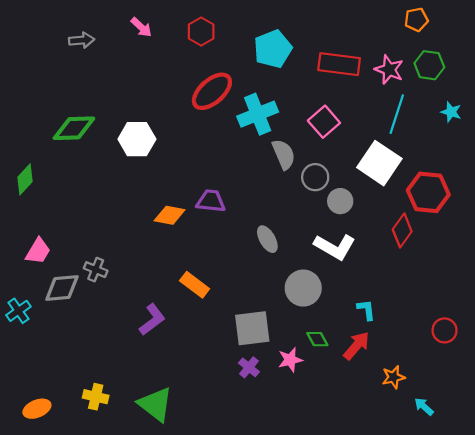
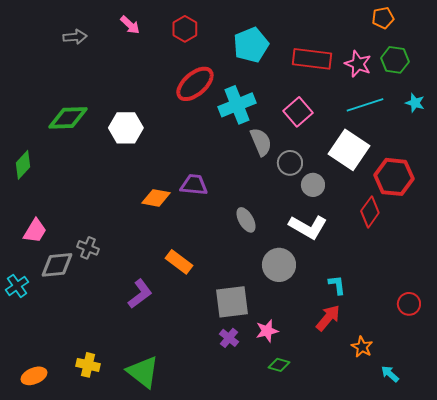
cyan line: (397, 114) -> (365, 105), turned 54
green diamond: (317, 339) -> (279, 365), moved, turned -45
orange star: (393, 377) -> (362, 347), turned -30

